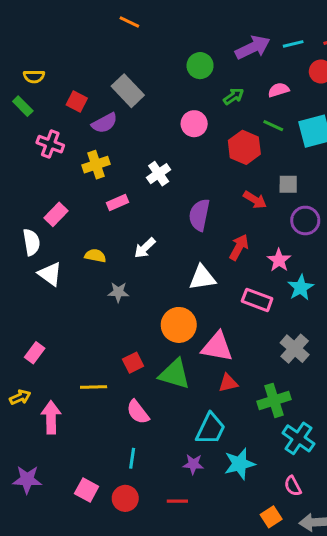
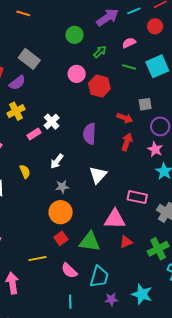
red hexagon: (244, 147) -> (99, 86), moved
white cross: (159, 174) -> (52, 122), moved
red arrow: (239, 247) -> (127, 142), moved
yellow semicircle: (95, 256) -> (25, 171), turned 64
pink star: (279, 260) -> (155, 149), moved
white triangle: (202, 278) -> (98, 175), turned -30
gray star: (118, 292) -> (62, 187), moved
pink rectangle: (257, 300) -> (137, 197), moved
orange circle: (179, 325) -> (61, 212), moved
cyan trapezoid: (211, 429) -> (99, 277), moved
cyan star: (240, 464) -> (142, 294), turned -30

